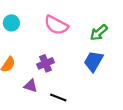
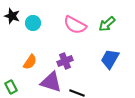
green arrow: (99, 33) -> (107, 24), moved
purple triangle: (31, 86) -> (51, 82), size x1.6

